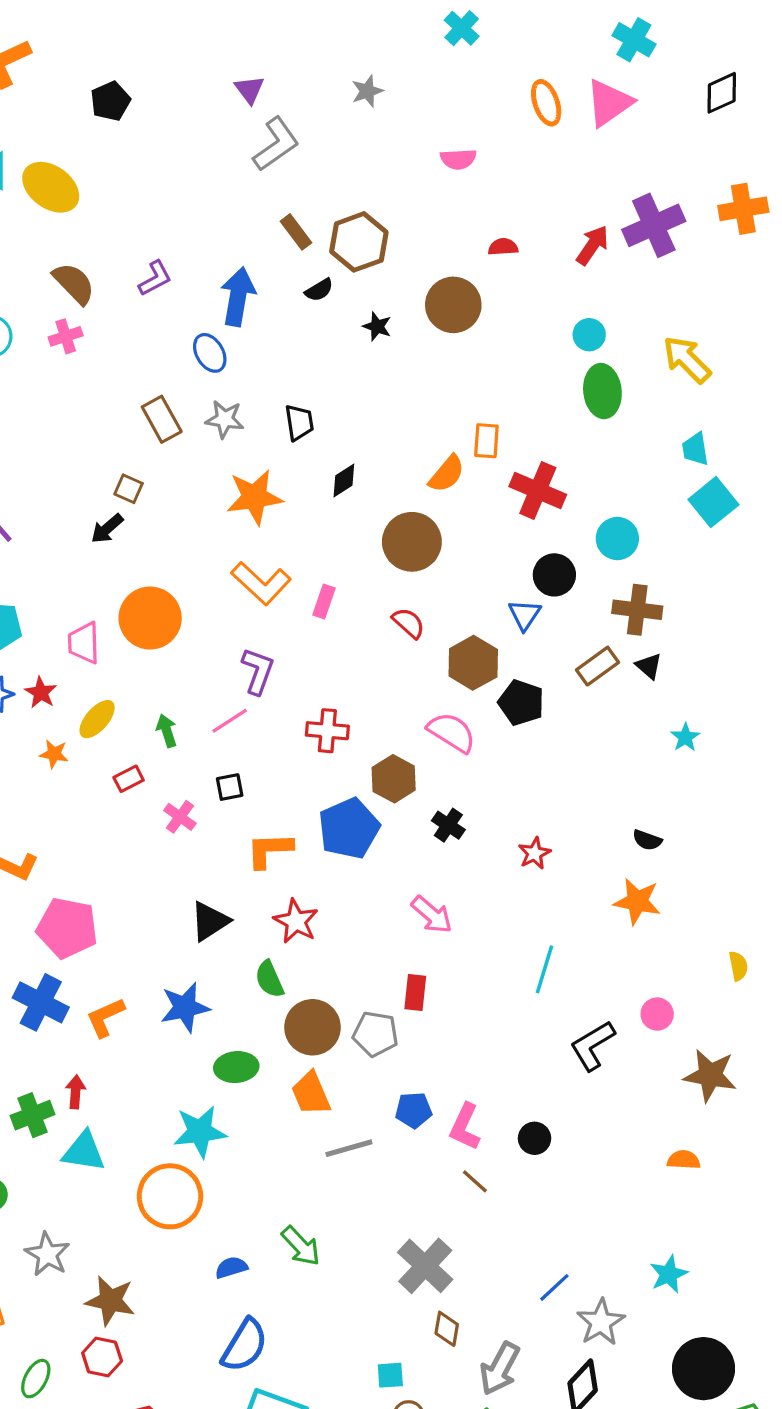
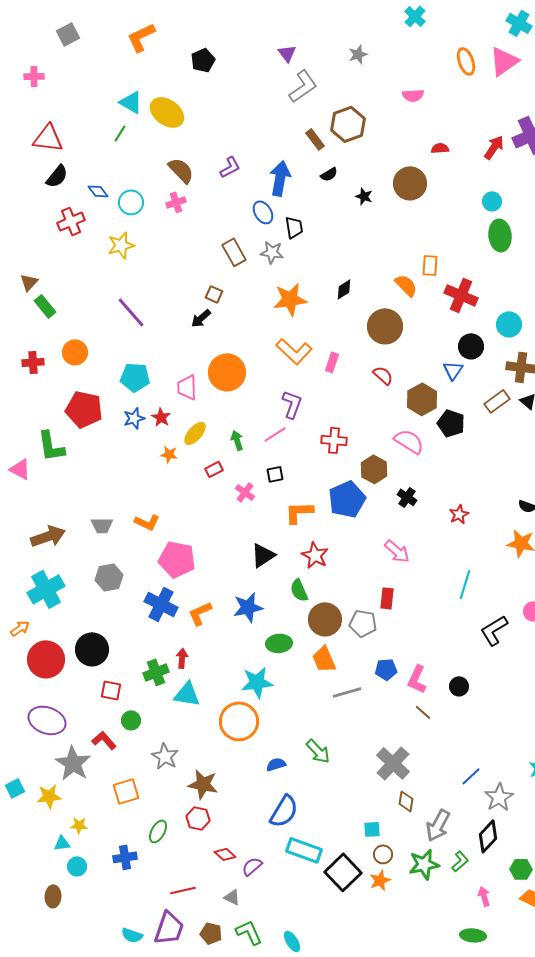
brown hexagon: (359, 242) -> (348, 124), moved
black trapezoid: (299, 423) -> (294, 227), moved
orange semicircle: (447, 474) -> (406, 285), turned -85

